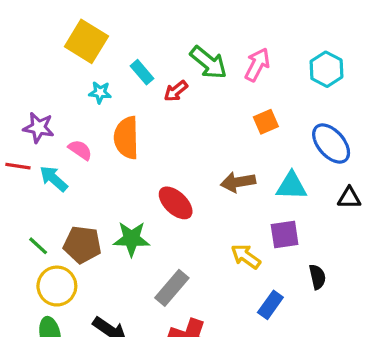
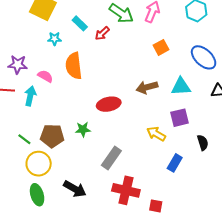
cyan arrow: (54, 179) -> (30, 96), turned 66
red ellipse: (176, 203) -> (109, 104), turned -50
green star: (131, 239) -> (83, 129), size x0.7

